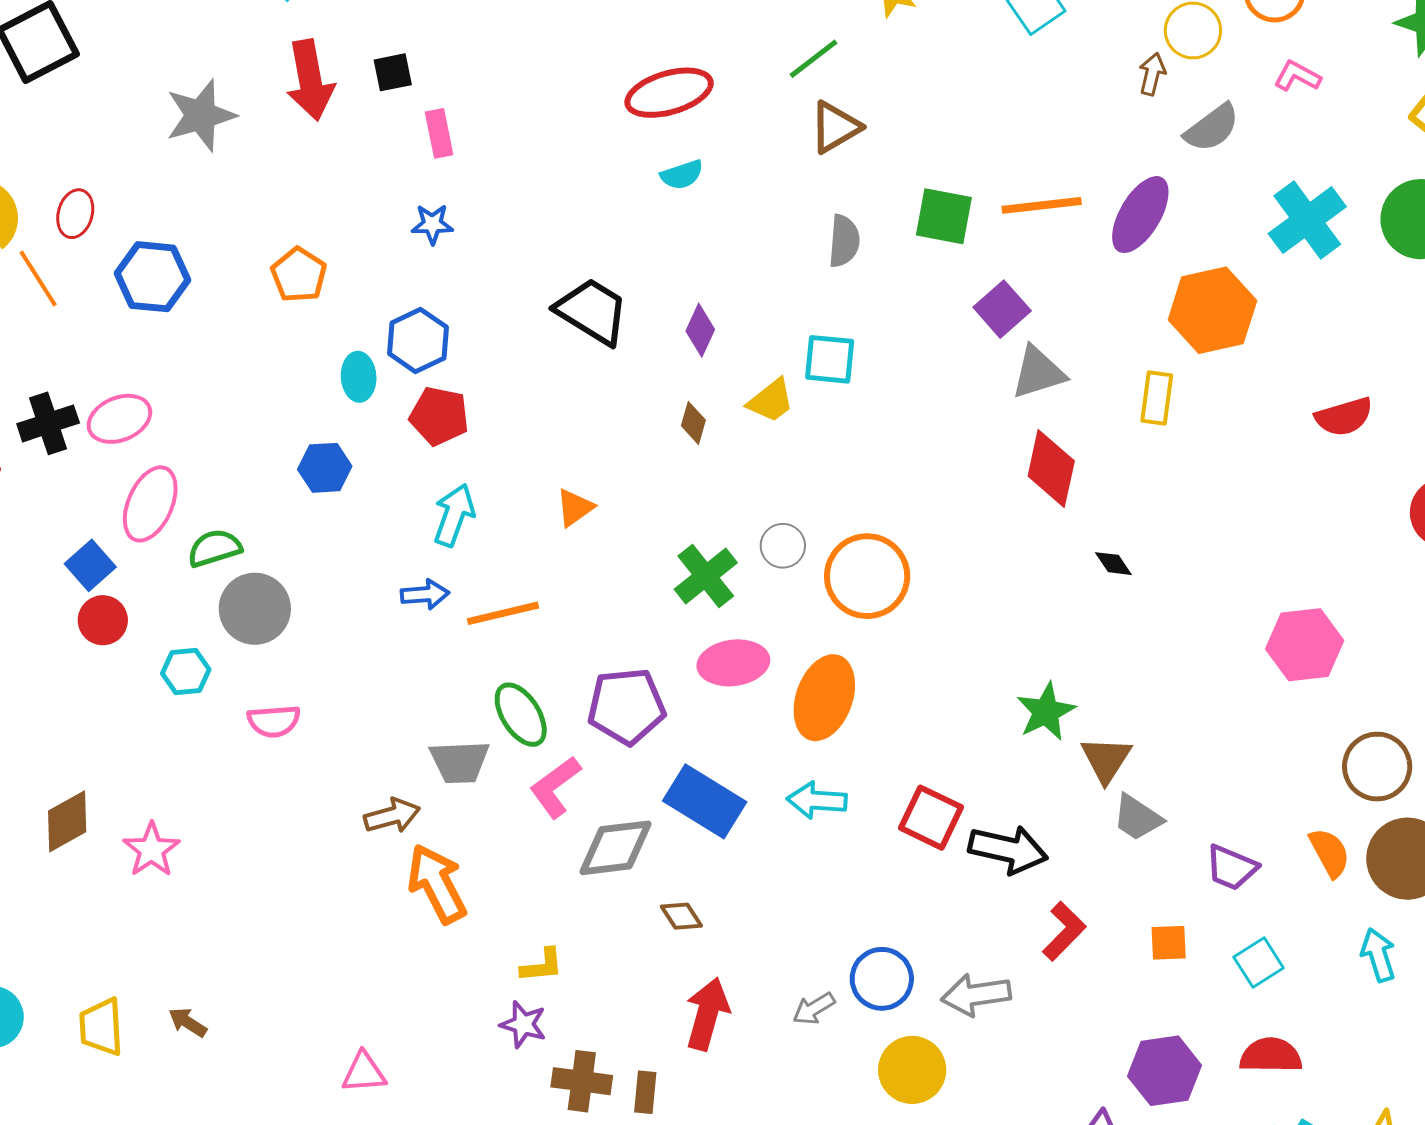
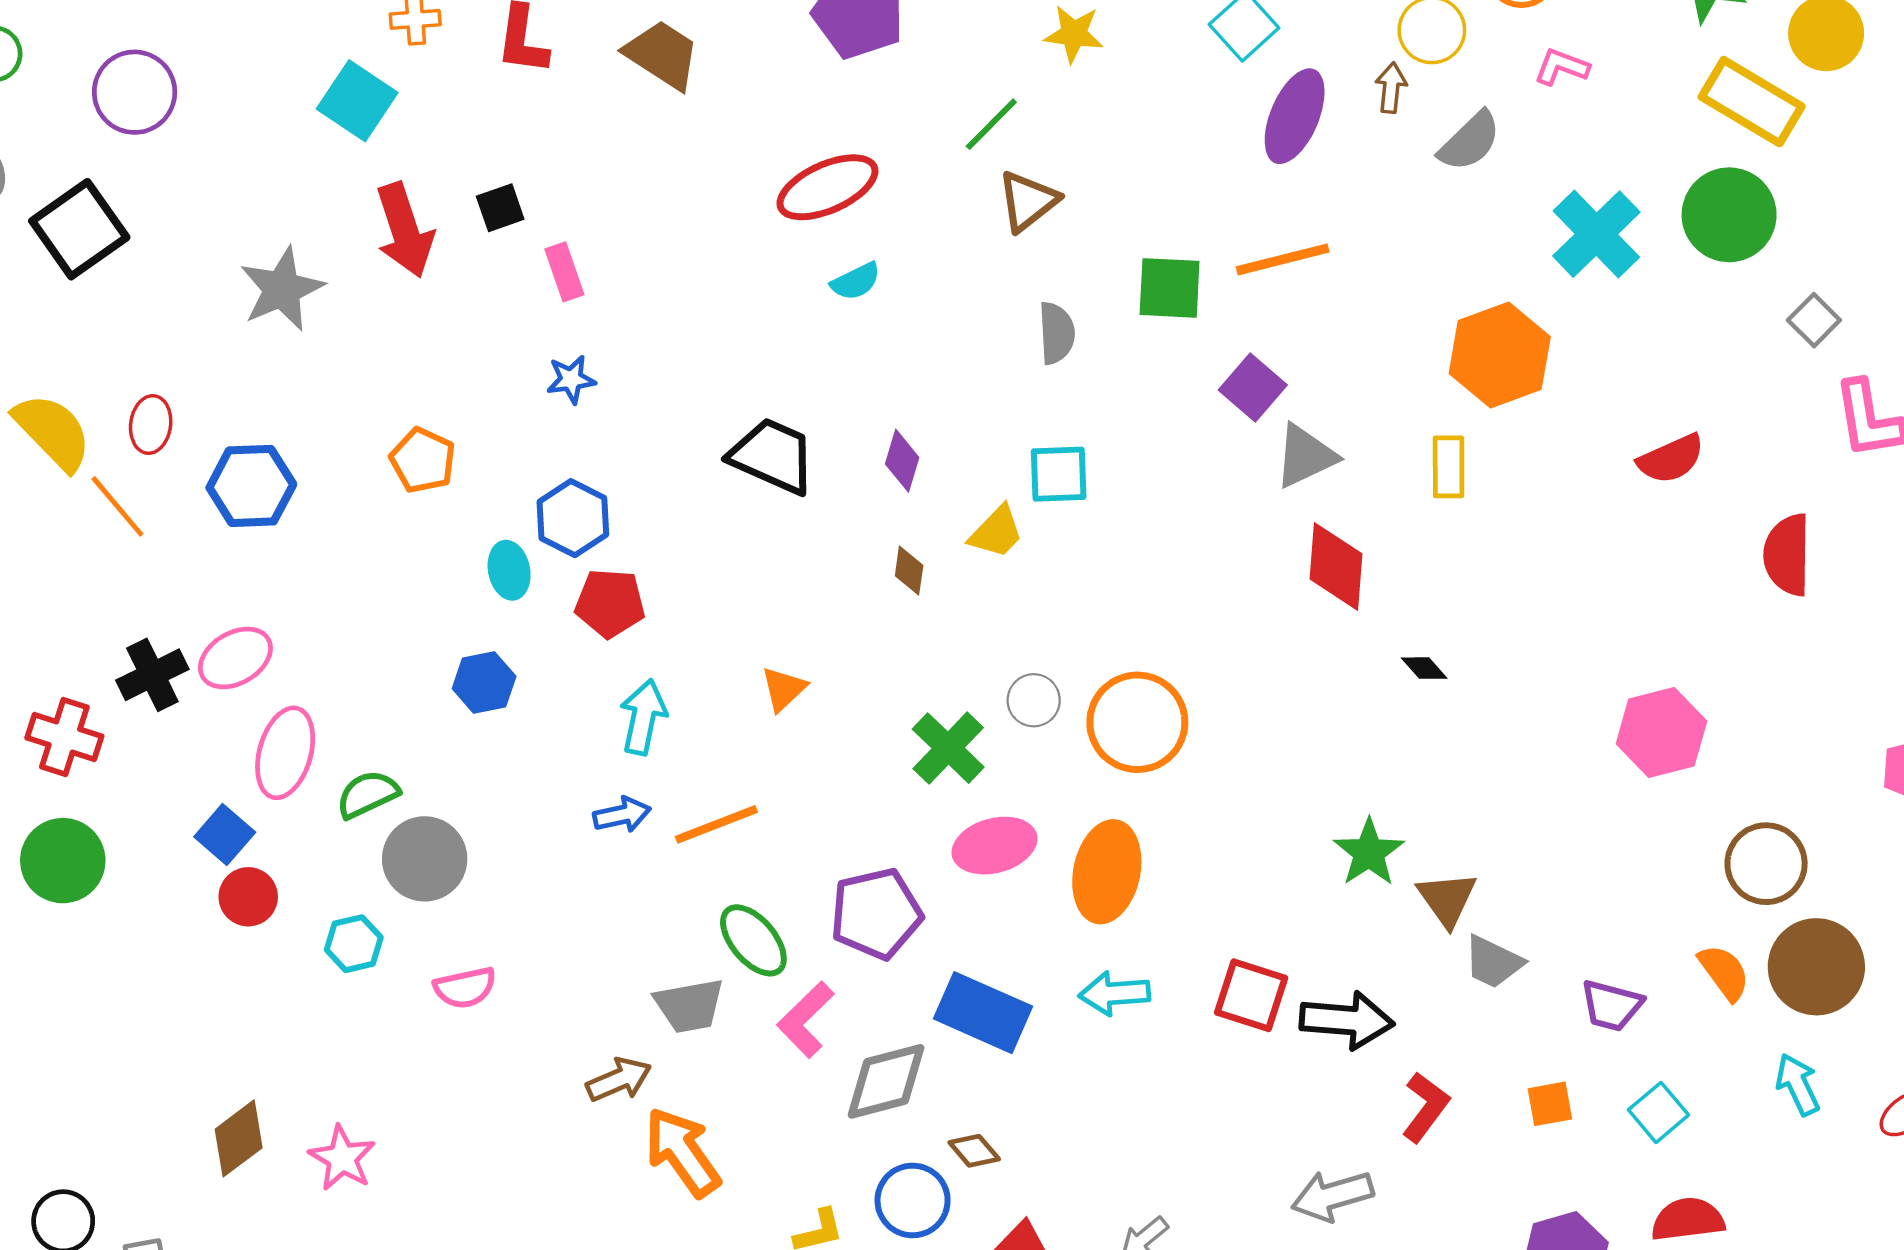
purple ellipse: (1140, 215) -> (1295, 116), moved
blue circle: (882, 979) -> (913, 1200), moved

